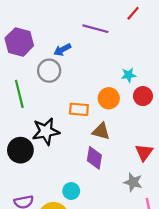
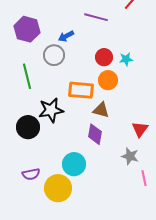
red circle: (143, 96) -> (104, 57), moved
orange rectangle: (79, 109) -> (81, 90), size x1.4
cyan circle: (71, 191) -> (74, 164), size x1.5

